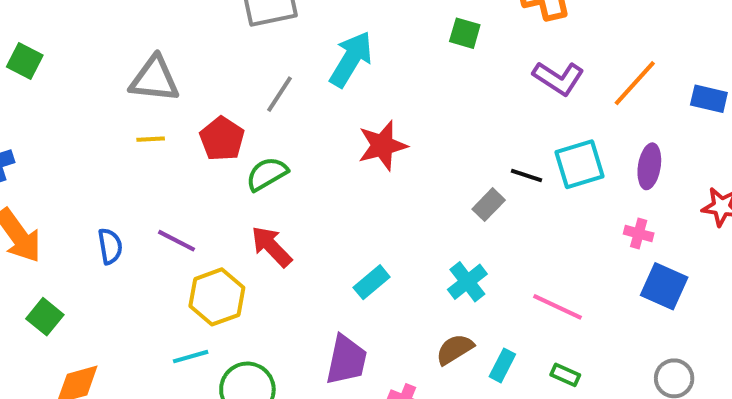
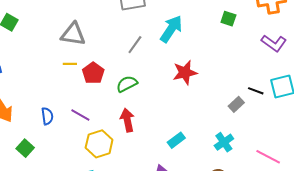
red pentagon: (222, 139) -> (93, 73), moved
red arrow: (271, 247) -> (127, 120), turned 30
green square: (45, 317) -> (25, 148), moved

